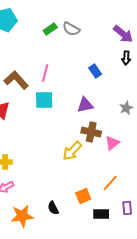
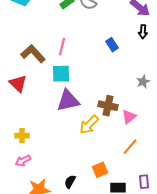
purple triangle: (85, 105) -> (68, 101), moved, size x1.4
orange line: (110, 183) -> (130, 147), moved
black semicircle: (53, 208) -> (70, 182), turned 56

